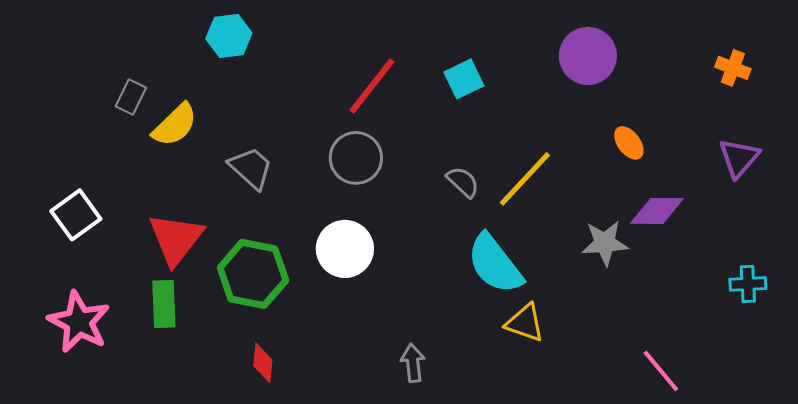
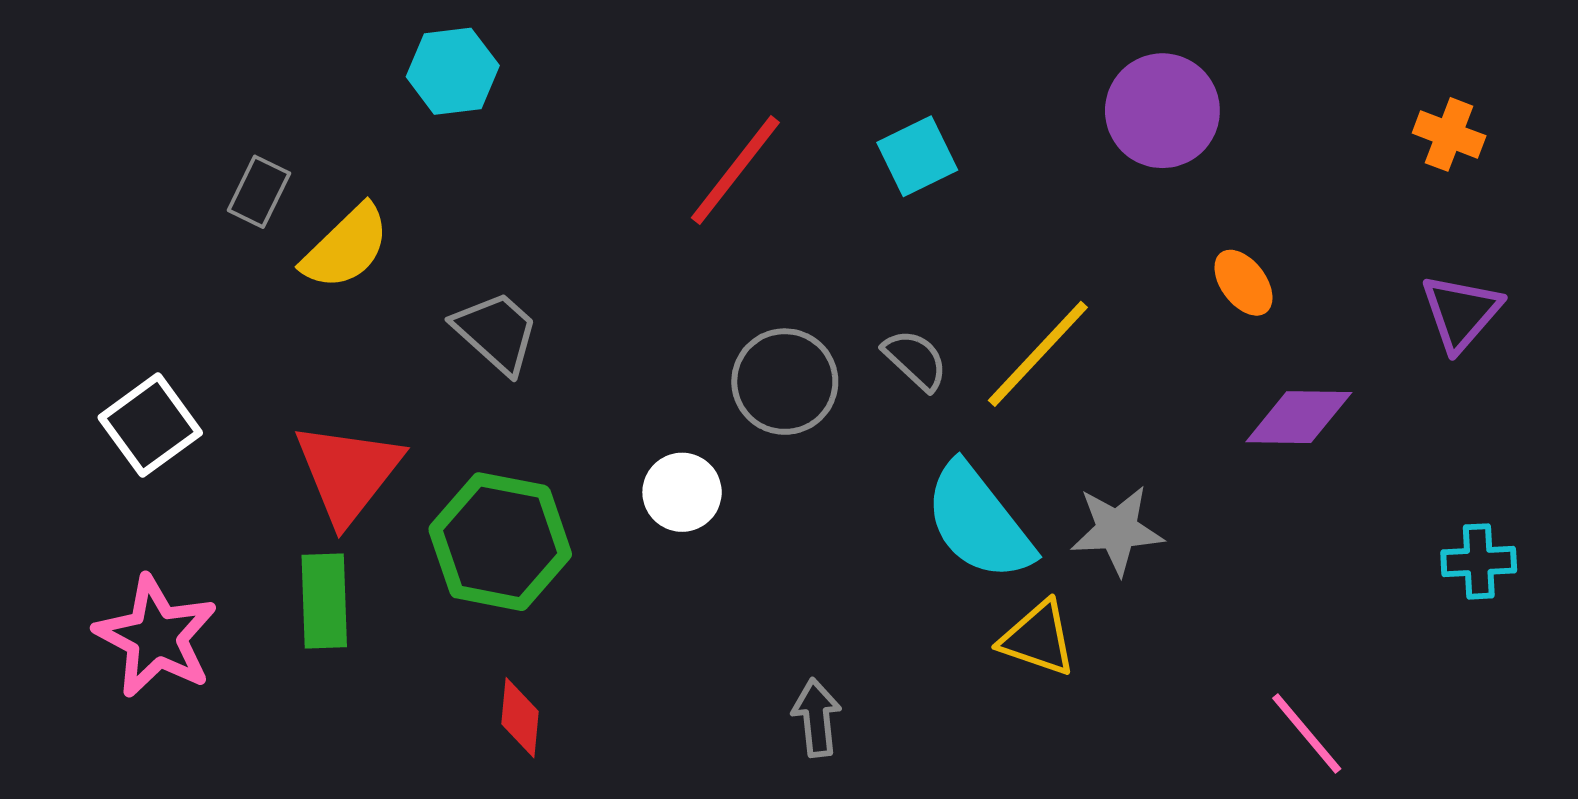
gray circle: (356, 158) -> (785, 382), moved
gray star: (605, 243) -> (1117, 530), moved
white circle: (345, 249) -> (682, 492), size x0.7

